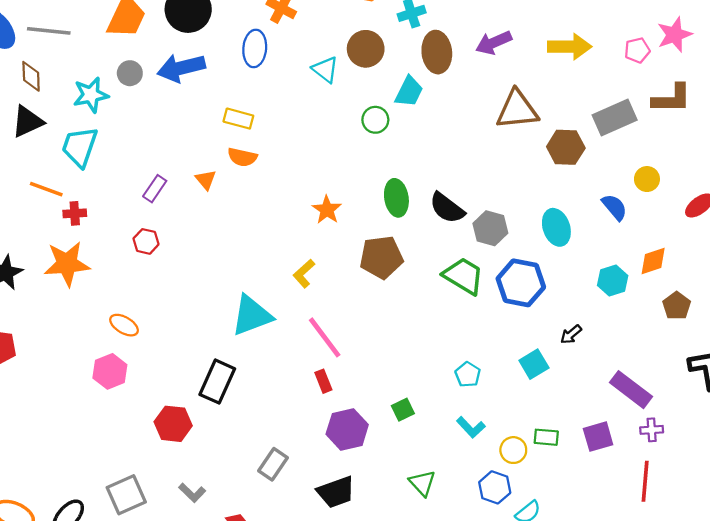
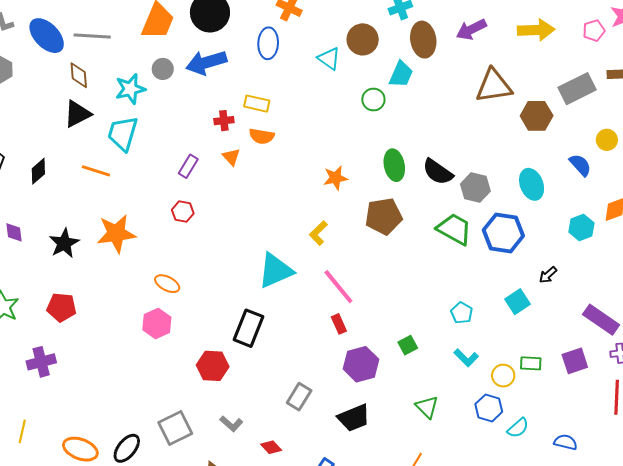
orange star: (327, 210) -> (336, 178), turned 30
red cross: (75, 213) -> (224, 121), moved

